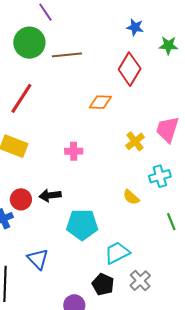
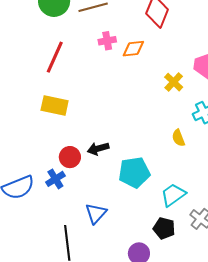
pink cross: (74, 151) -> (107, 41), moved
yellow semicircle: (131, 197) -> (178, 138), turned 36
blue triangle: (38, 259) -> (96, 213), turned 35

